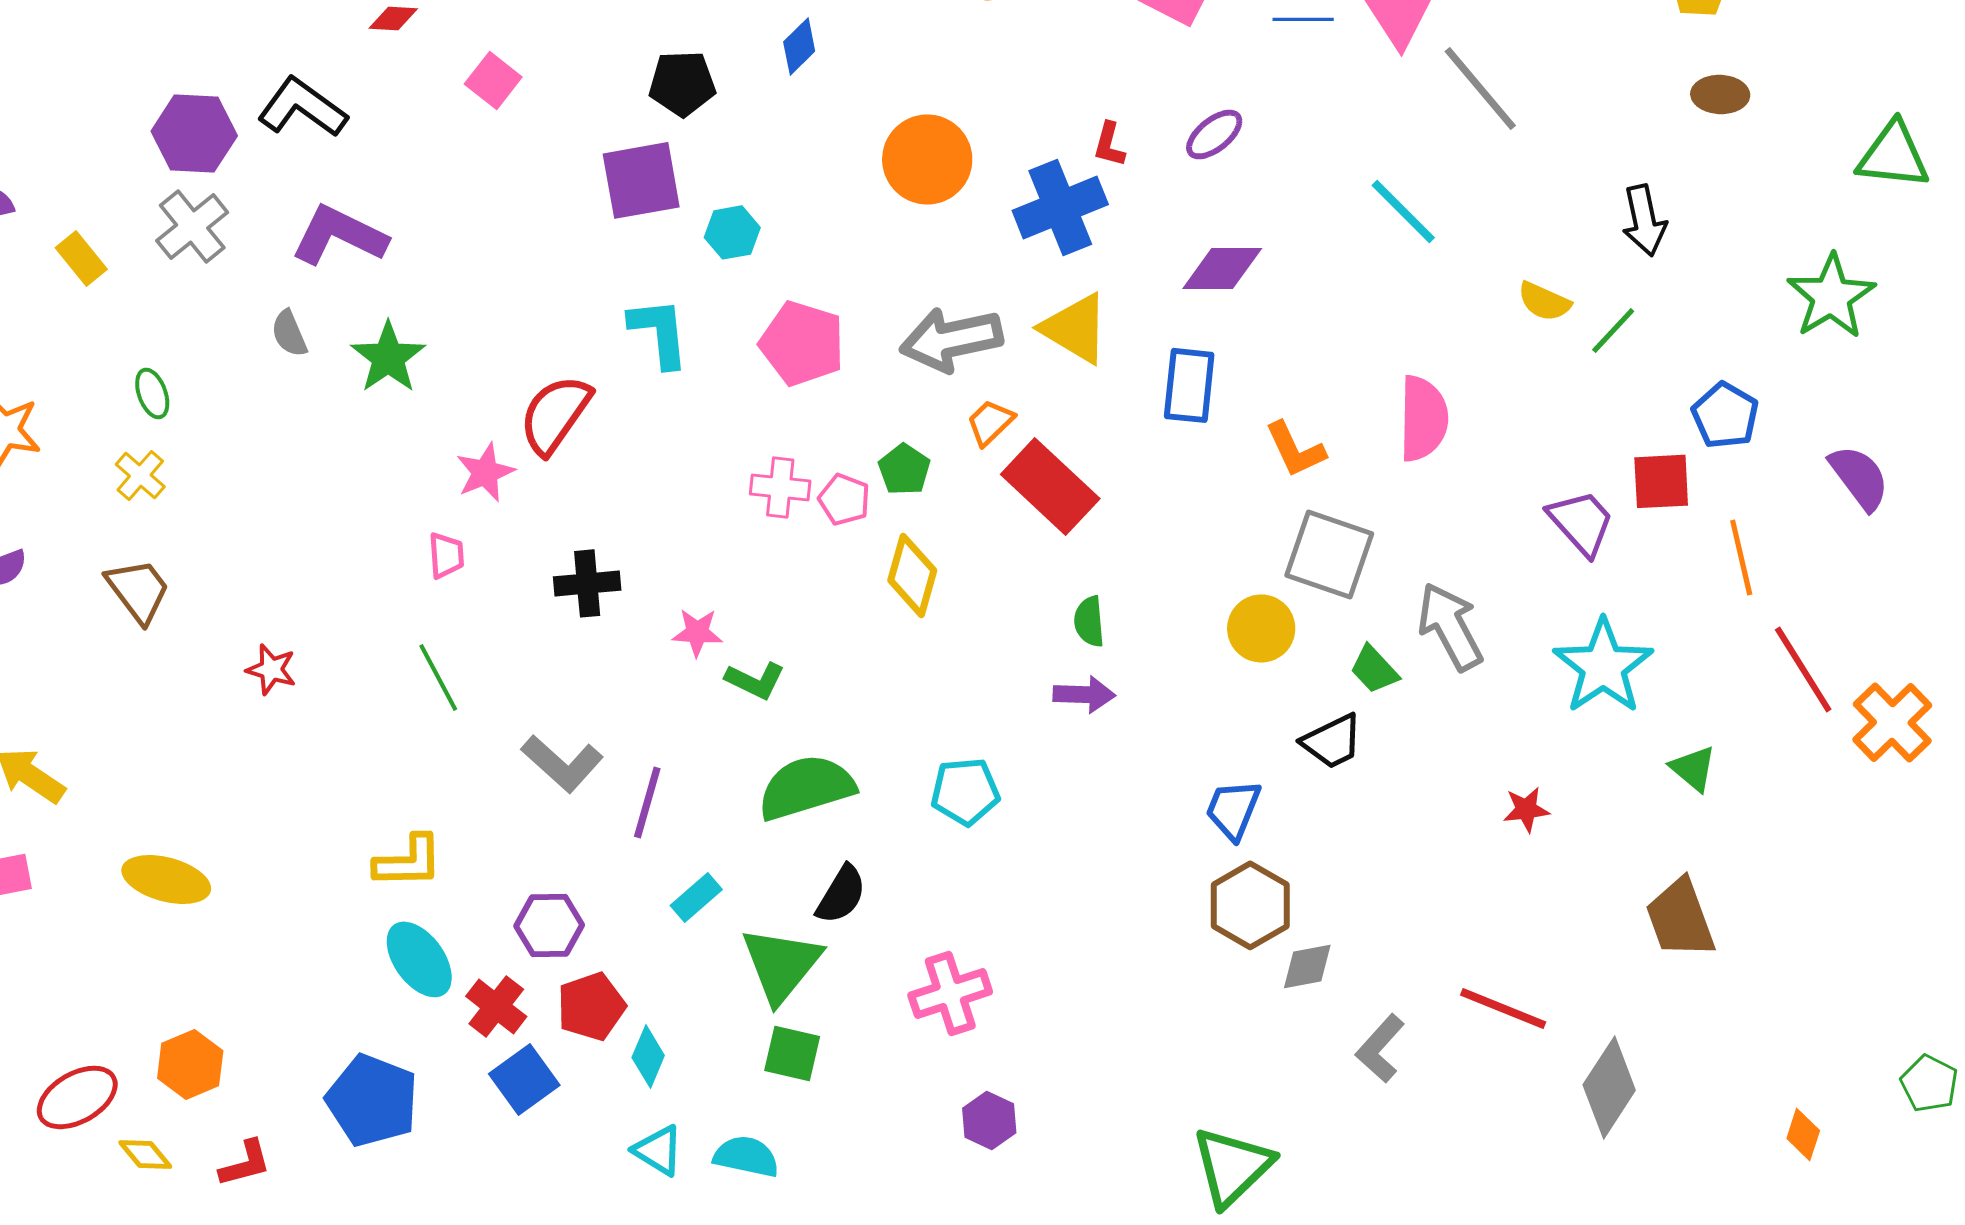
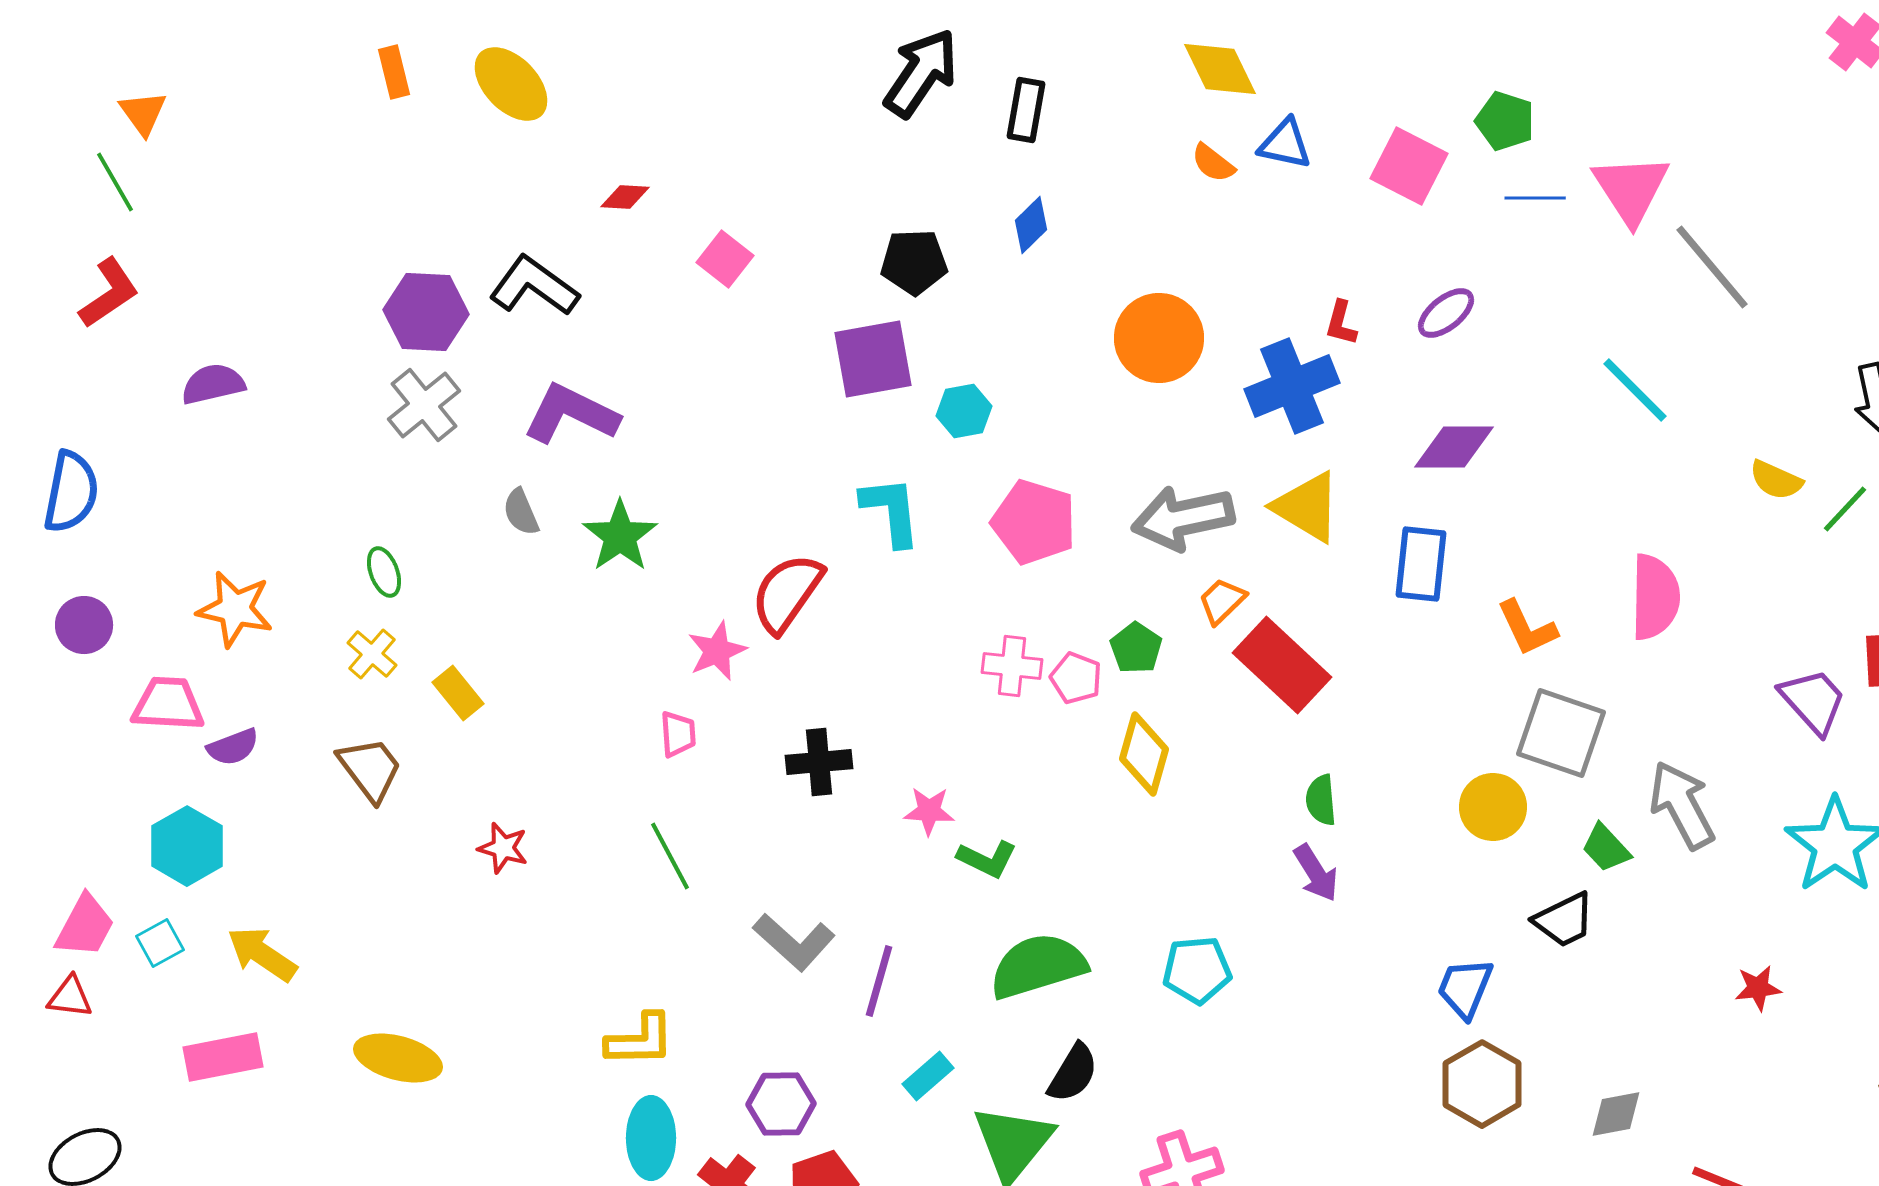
yellow rectangle: (81, 258) -> (458, 693), moved
purple arrow: (1084, 694) -> (1316, 873), turned 56
cyan ellipse: (419, 959) -> (651, 1138), turned 36
gray diamond: (1307, 966) -> (1616, 1114), moved

